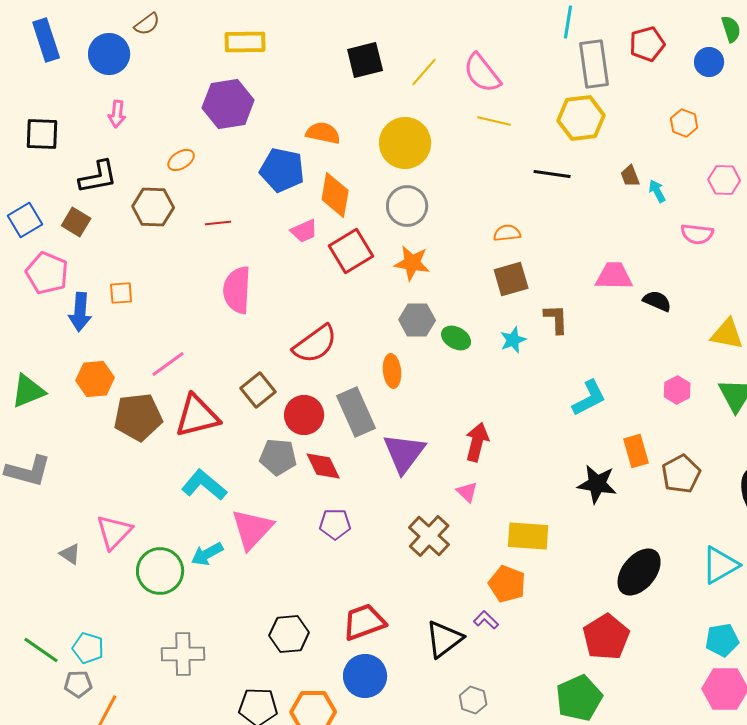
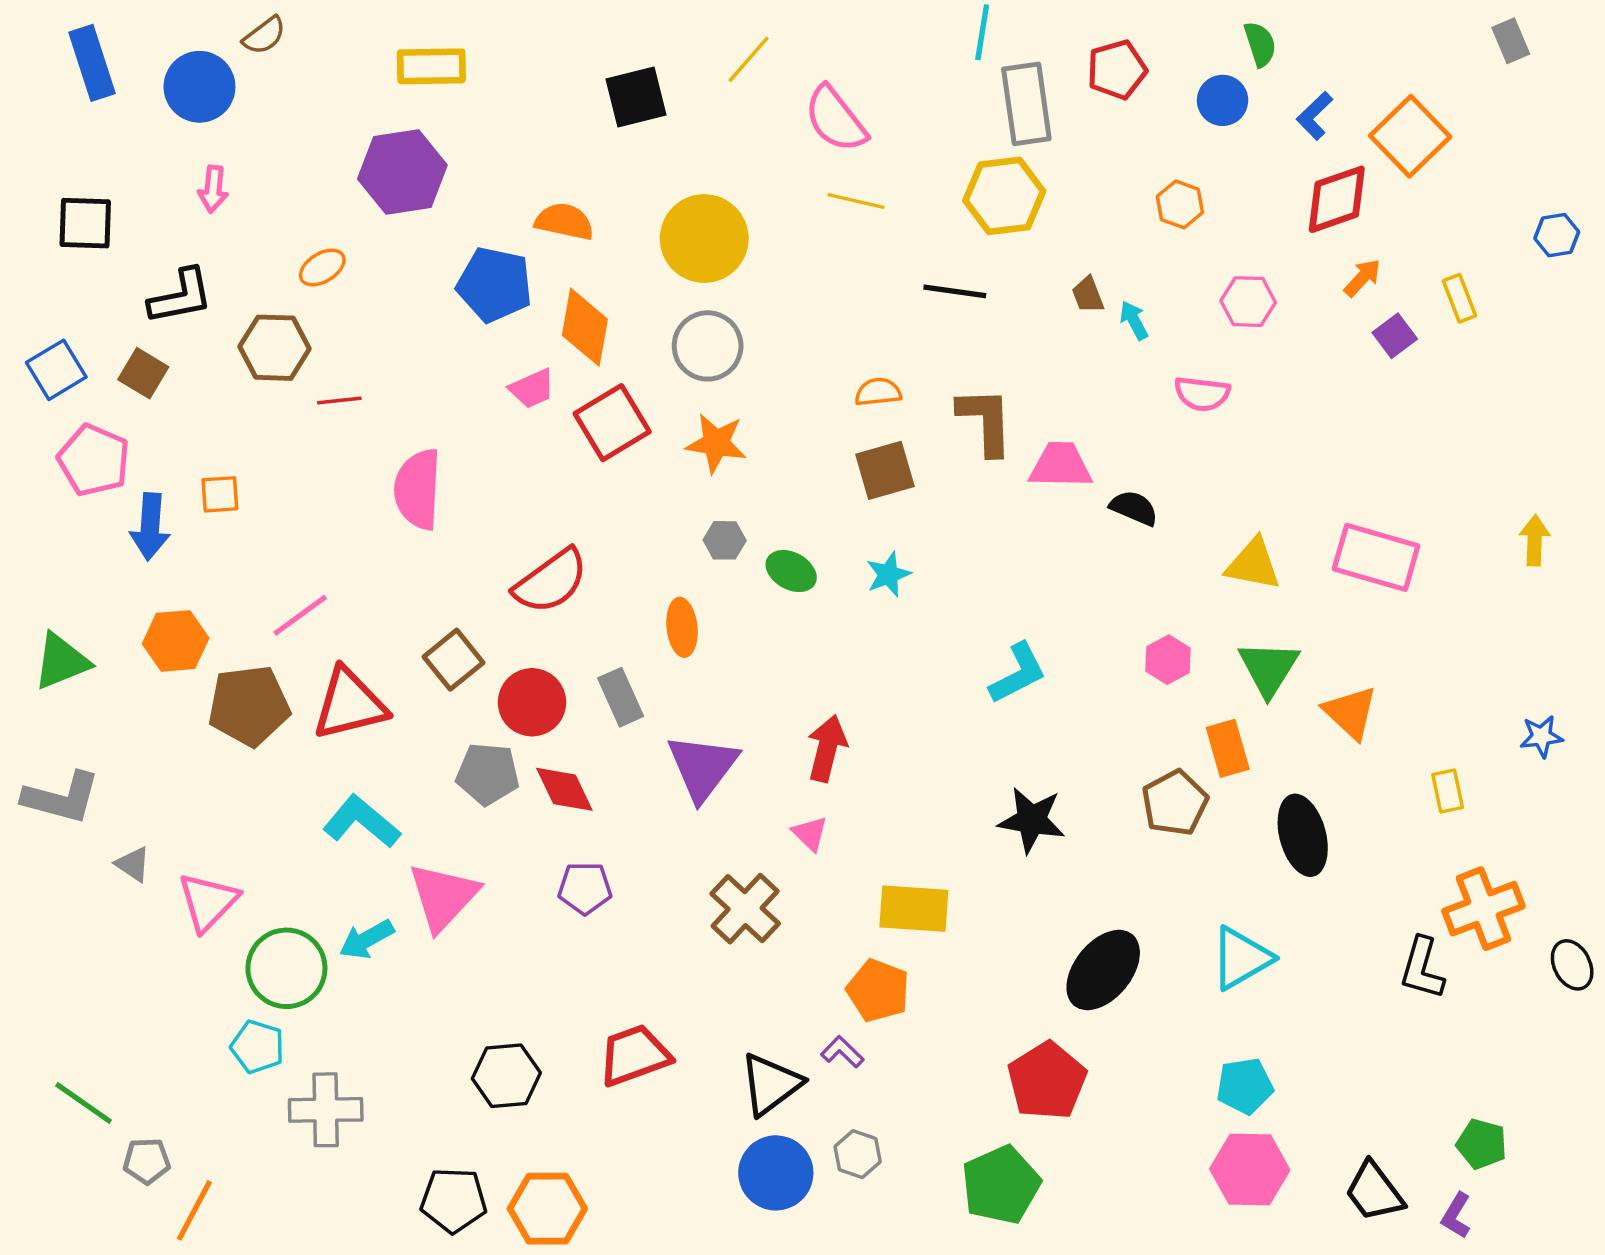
yellow line: (424, 72) -> (749, 59), moved
red line: (218, 223) -> (339, 401), moved
brown L-shape: (556, 319) -> (986, 421), moved, size x1.4
gray hexagon: (417, 320) -> (725, 540), size x0.7
gray rectangle: (356, 412) -> (621, 697), size x0.7
orange rectangle: (636, 451) -> (1228, 748), moved
gray triangle: (70, 554) -> (133, 864), moved
cyan pentagon: (88, 648) -> (257, 1047), moved
blue circle: (365, 676) -> (776, 1173), moved
gray hexagon: (473, 700) -> (858, 1154), moved

